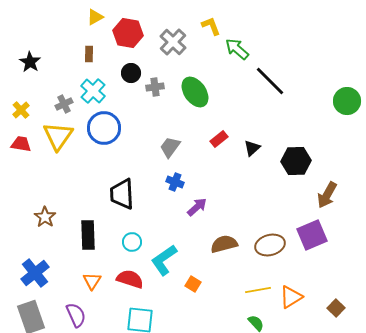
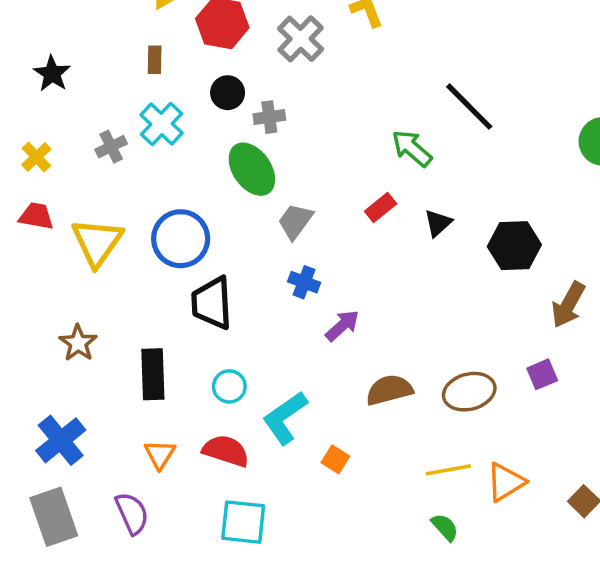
green arrow: (237, 49) -> (412, 148), moved
green ellipse: (195, 92) -> (252, 169), moved
blue circle: (104, 128) -> (181, 239), moved
yellow triangle: (58, 136) -> (97, 242), moved
purple square: (312, 235) -> (542, 374), size x0.6

